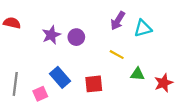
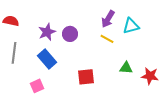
yellow line: (117, 55) -> (107, 39), moved
blue rectangle: (60, 77) -> (47, 59), moved
red star: (164, 83) -> (150, 76), turned 30
gray line: (15, 84) -> (14, 53), moved

